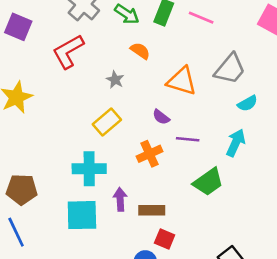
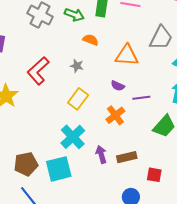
red L-shape: (68, 51) -> (38, 71), moved
cyan cross: (89, 169) -> (73, 137), turned -30
cyan square: (82, 215) -> (59, 169), moved
red square: (165, 239) -> (154, 175), moved

